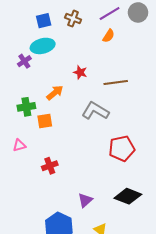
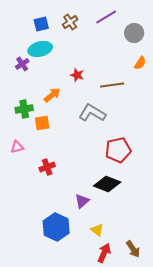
gray circle: (138, 12) -> (134, 33), moved
brown cross: (73, 19) -> (70, 22), turned 35
orange semicircle: (109, 36) -> (140, 63), moved
black diamond: (128, 196) -> (107, 184), moved

